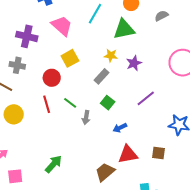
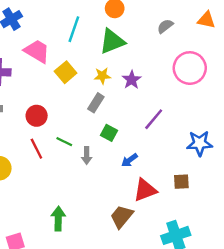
gray semicircle: (161, 16) -> (165, 26), moved
yellow square: (70, 58) -> (66, 72), moved
green arrow: (54, 164) -> (58, 219), turned -30

